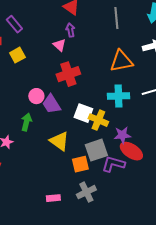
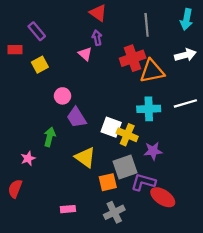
red cross: (68, 74) -> (133, 58), moved
pink circle: (36, 96) -> (63, 96), moved
red ellipse: (131, 151) -> (163, 197), moved
pink rectangle: (53, 198) -> (68, 209), moved

